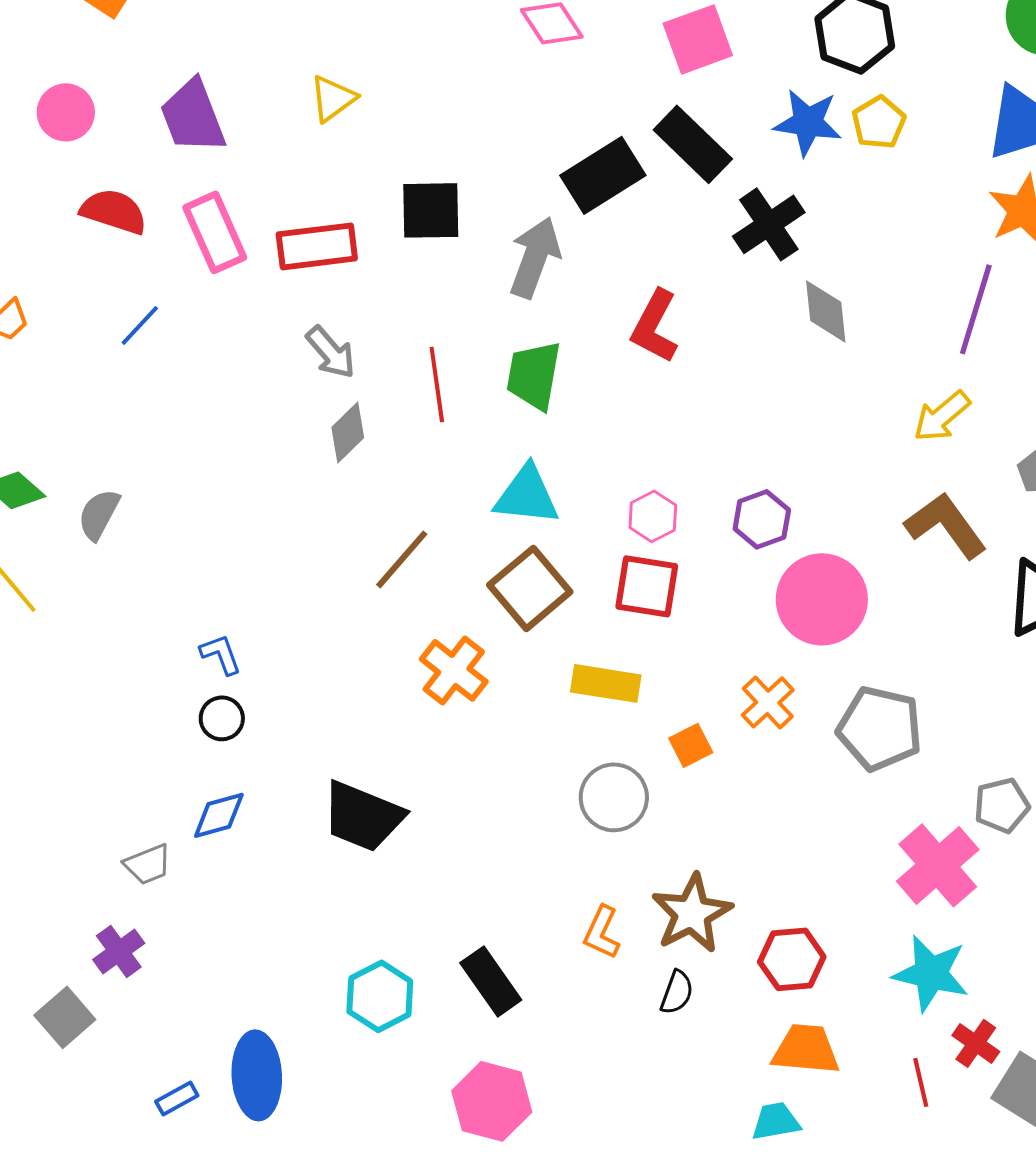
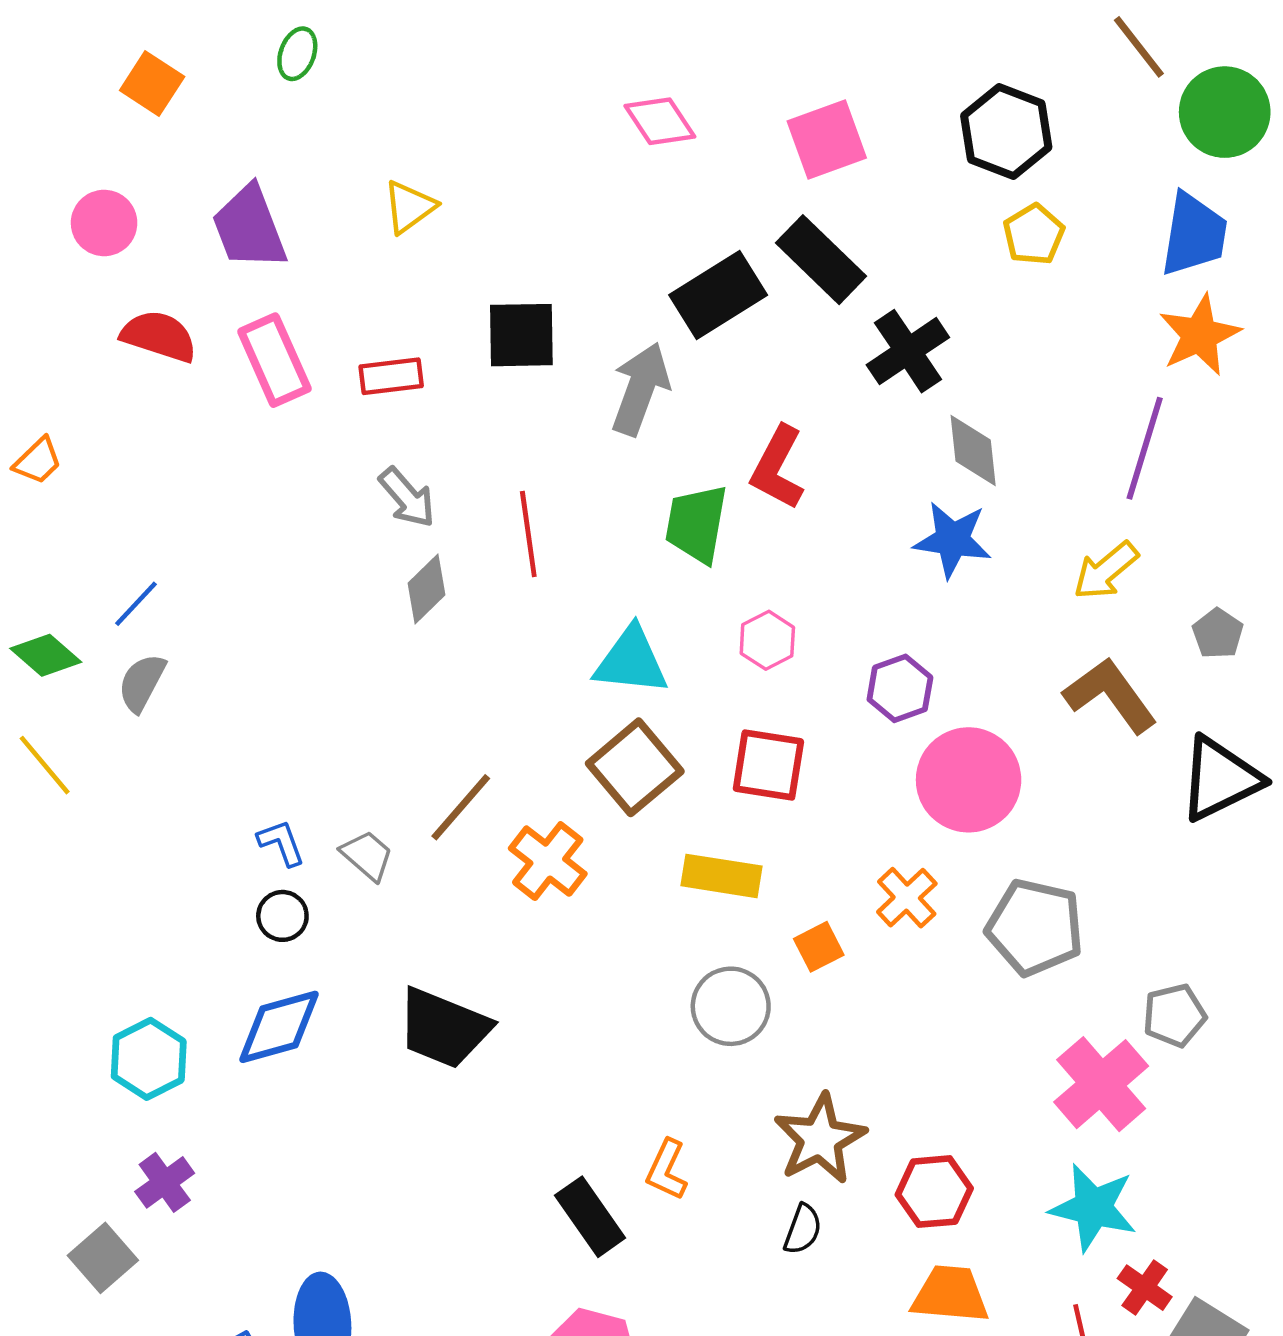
blue star: (808, 122) -> (953, 540), moved
red rectangle: (317, 246) -> (391, 376), size x0.7
blue line: (140, 325) -> (136, 604), moved
green trapezoid: (534, 375) -> (696, 524), moved
pink hexagon: (653, 516) -> (767, 640), moved
brown line: (402, 559) -> (461, 807), moved
blue diamond: (219, 815) -> (279, 1027), size x1.4
gray trapezoid: (148, 864) -> (367, 855), moved, turned -117
orange L-shape: (602, 932) -> (667, 1170), moved
cyan hexagon: (380, 996) -> (149, 1059), moved

